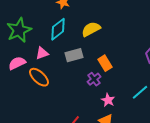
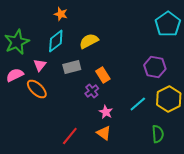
pink triangle: (42, 53) -> (40, 65), turned -32

